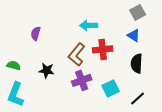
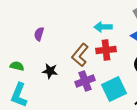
cyan arrow: (89, 25) -> (103, 27), moved
cyan square: (111, 88) -> (114, 89), size x1.4

